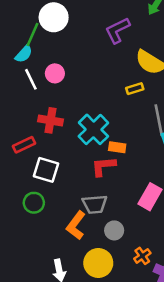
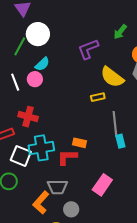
cyan semicircle: (24, 54) -> (42, 64), moved
cyan cross: (93, 129) -> (41, 148), moved, turned 30

